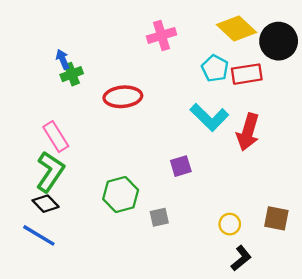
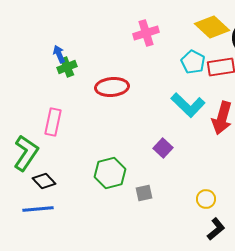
pink rectangle: (56, 137) -> (53, 122), turned 44
purple square: (181, 166) -> (163, 148), turned -30
green L-shape: (50, 172) -> (26, 153), moved
blue line: (39, 235) -> (38, 209), turned -36

